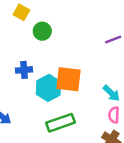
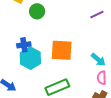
cyan hexagon: (48, 88) -> (30, 58), moved

